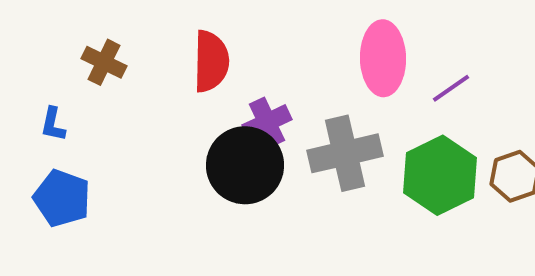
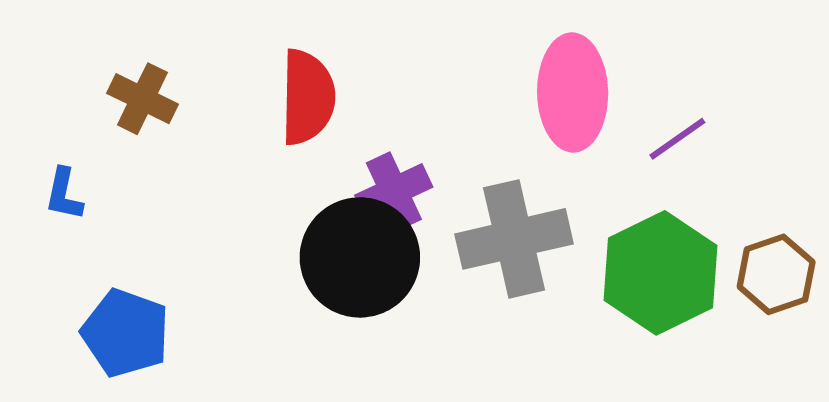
blue pentagon: (62, 198) -> (126, 333), moved

